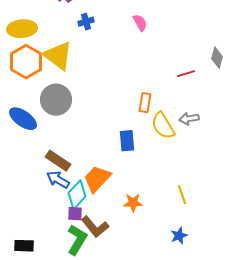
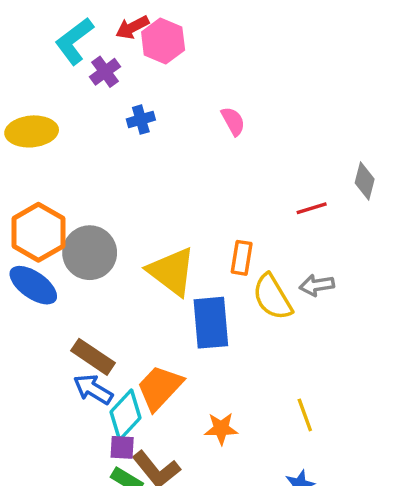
yellow triangle: (58, 56) -> (172, 271), moved
orange hexagon: (26, 62) -> (38, 232), moved
blue rectangle: (127, 141) -> (211, 323), size x1.4

